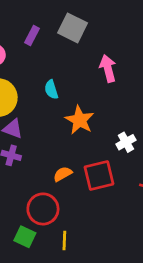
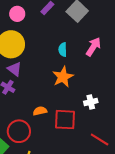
pink arrow: (108, 68) -> (93, 47), turned 30
cyan semicircle: (51, 90) -> (63, 50), moved

